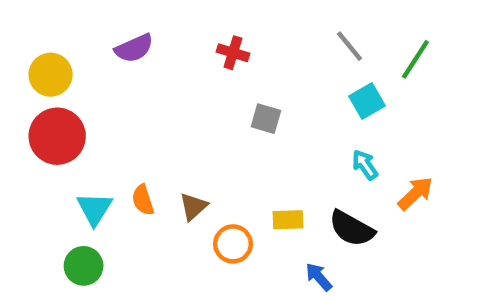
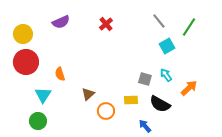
red cross: (233, 53) -> (106, 24), turned 32
gray square: (266, 119) -> (145, 79), moved
orange semicircle: (143, 200) -> (60, 74), moved

